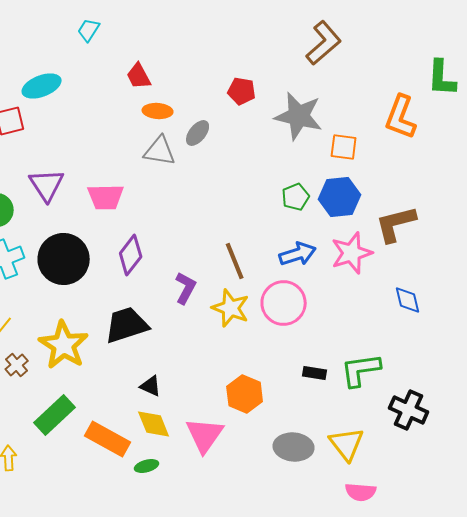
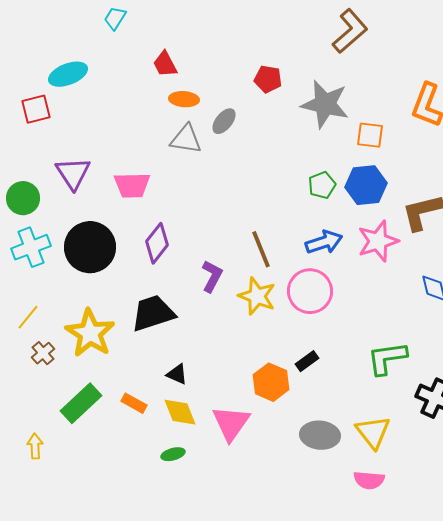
black rectangle: (315, 373) -> (307, 361), moved, turned -45
orange rectangle: (108, 439) -> (134, 403), moved, size x0.6
pink semicircle: (361, 492) -> (369, 480), moved

